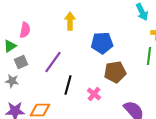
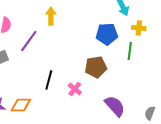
blue pentagon: (102, 43) -> (107, 34), moved
purple line: (53, 62) -> (29, 41), moved

